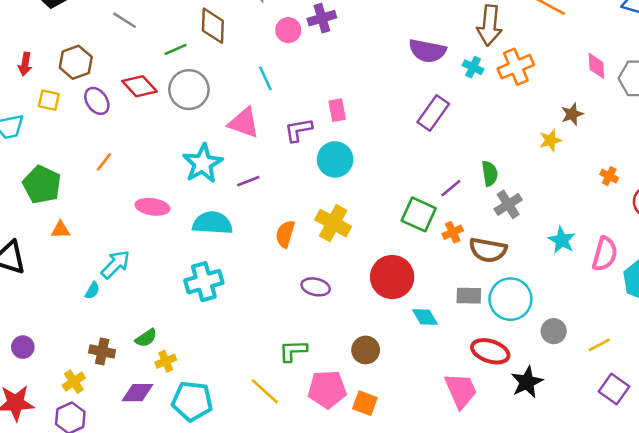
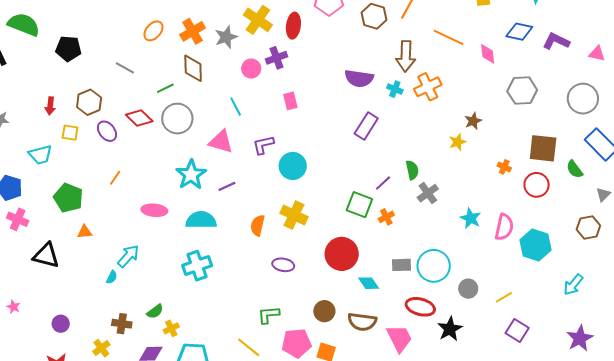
pink diamond: (596, 66) -> (488, 54), moved
pink rectangle: (337, 110) -> (290, 101), moved
brown semicircle: (488, 250) -> (362, 322), moved

